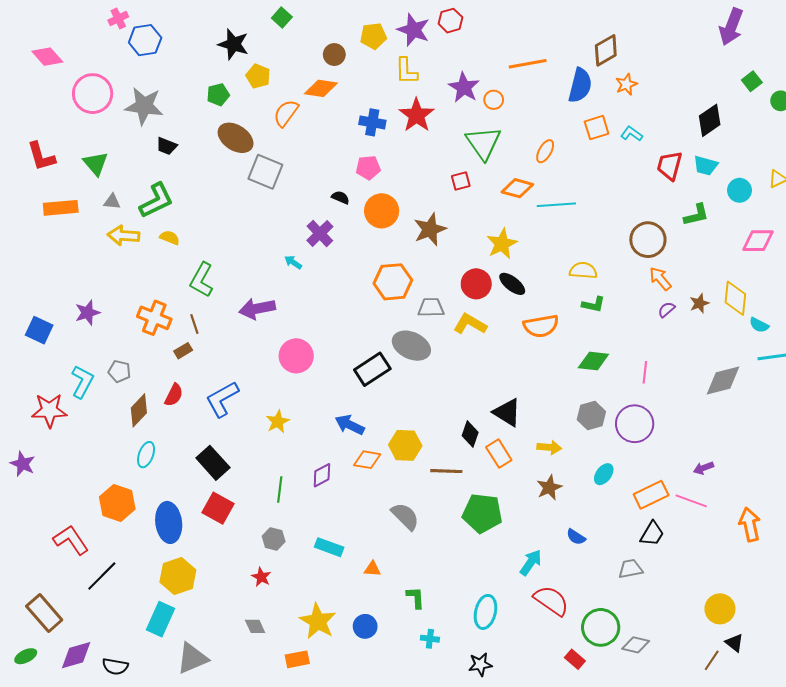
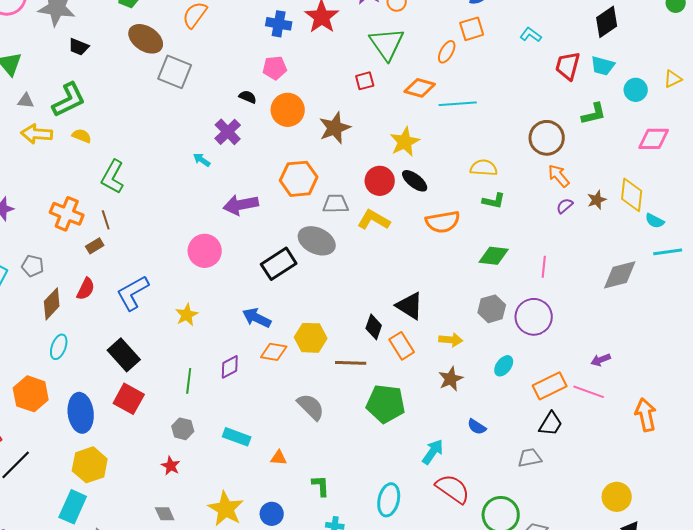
orange square: (597, 128) -> (472, 29), moved
purple arrow: (257, 309) -> (241, 205), moved

